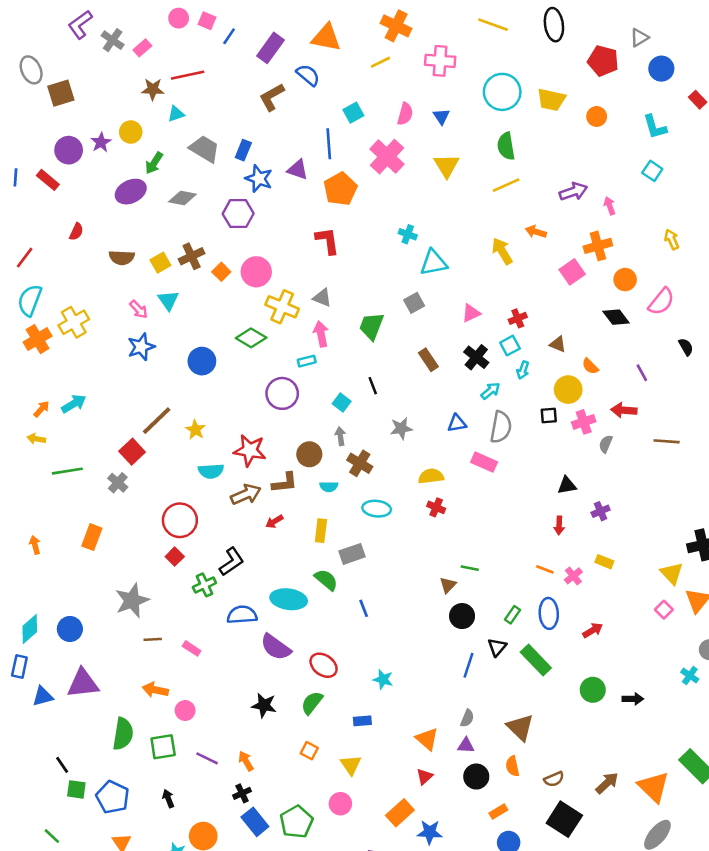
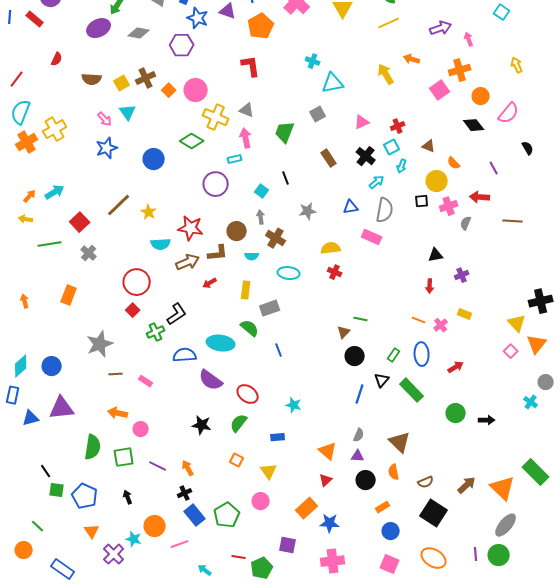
red square: (132, 452) -> (80, 222), moved

